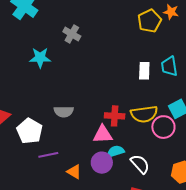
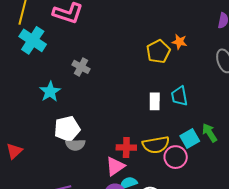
cyan star: (40, 58) -> (50, 92), turned -30
white pentagon: (30, 131) -> (67, 129), moved, turned 30
pink triangle: (103, 134) -> (115, 166), turned -30

